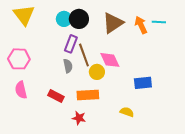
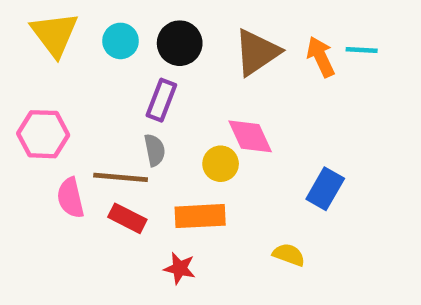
cyan circle: (64, 19) -> (121, 41), moved
brown line: (84, 55) -> (121, 177), moved, turned -65
blue rectangle: (143, 83) -> (325, 189), turned -54
pink semicircle: (21, 90) -> (70, 198), moved

